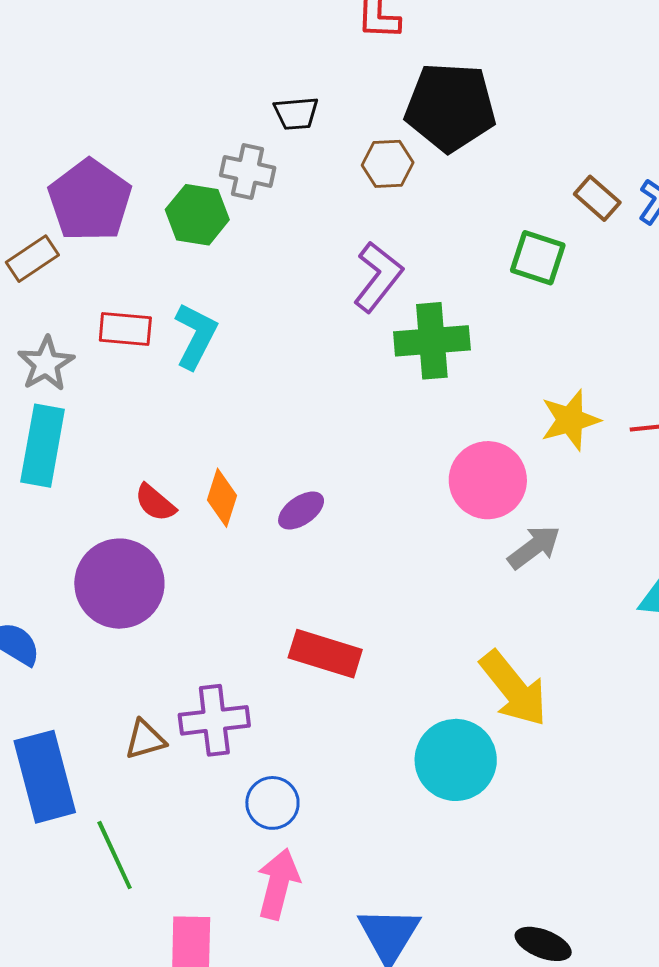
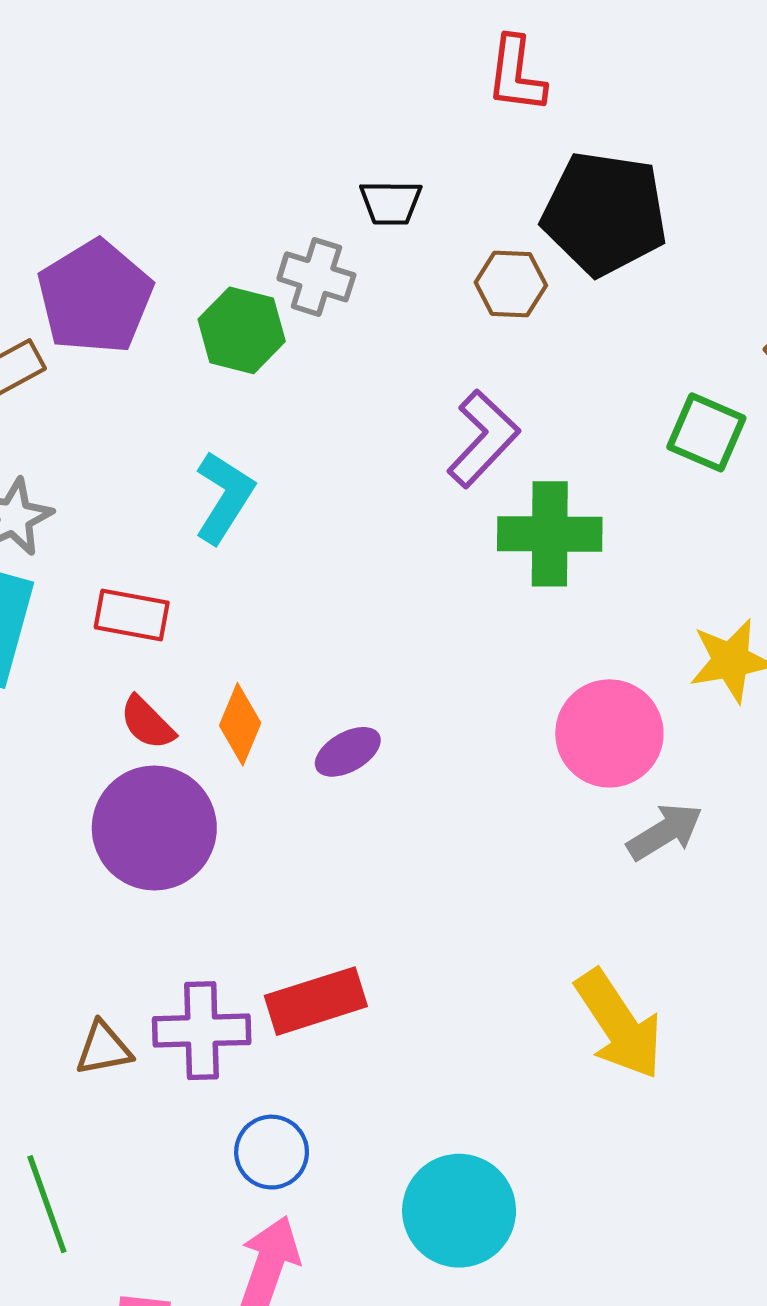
red rectangle: (125, 329) -> (132, 615), moved
purple circle: (119, 584) -> (154, 828), moved
red rectangle: (325, 654) -> (316, 1001), moved, turned -40
cyan circle: (456, 760) -> (459, 1211), moved

